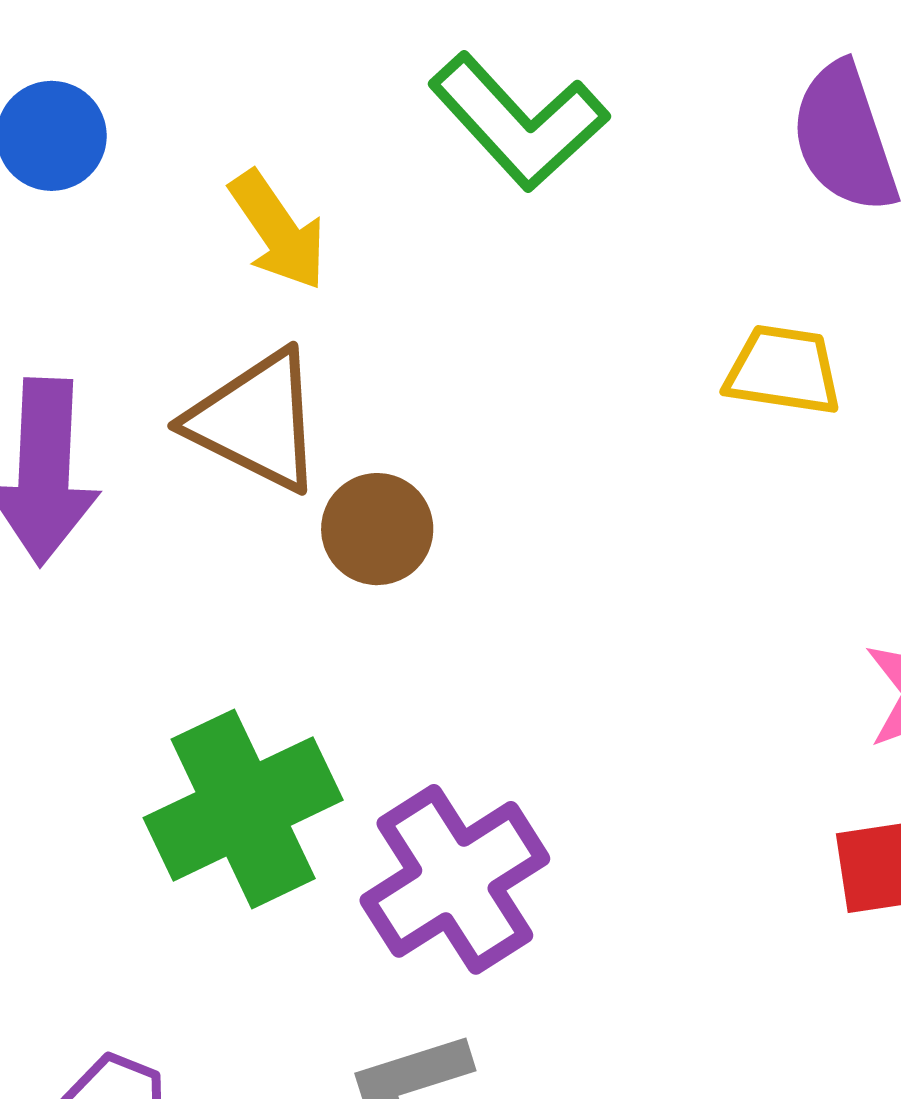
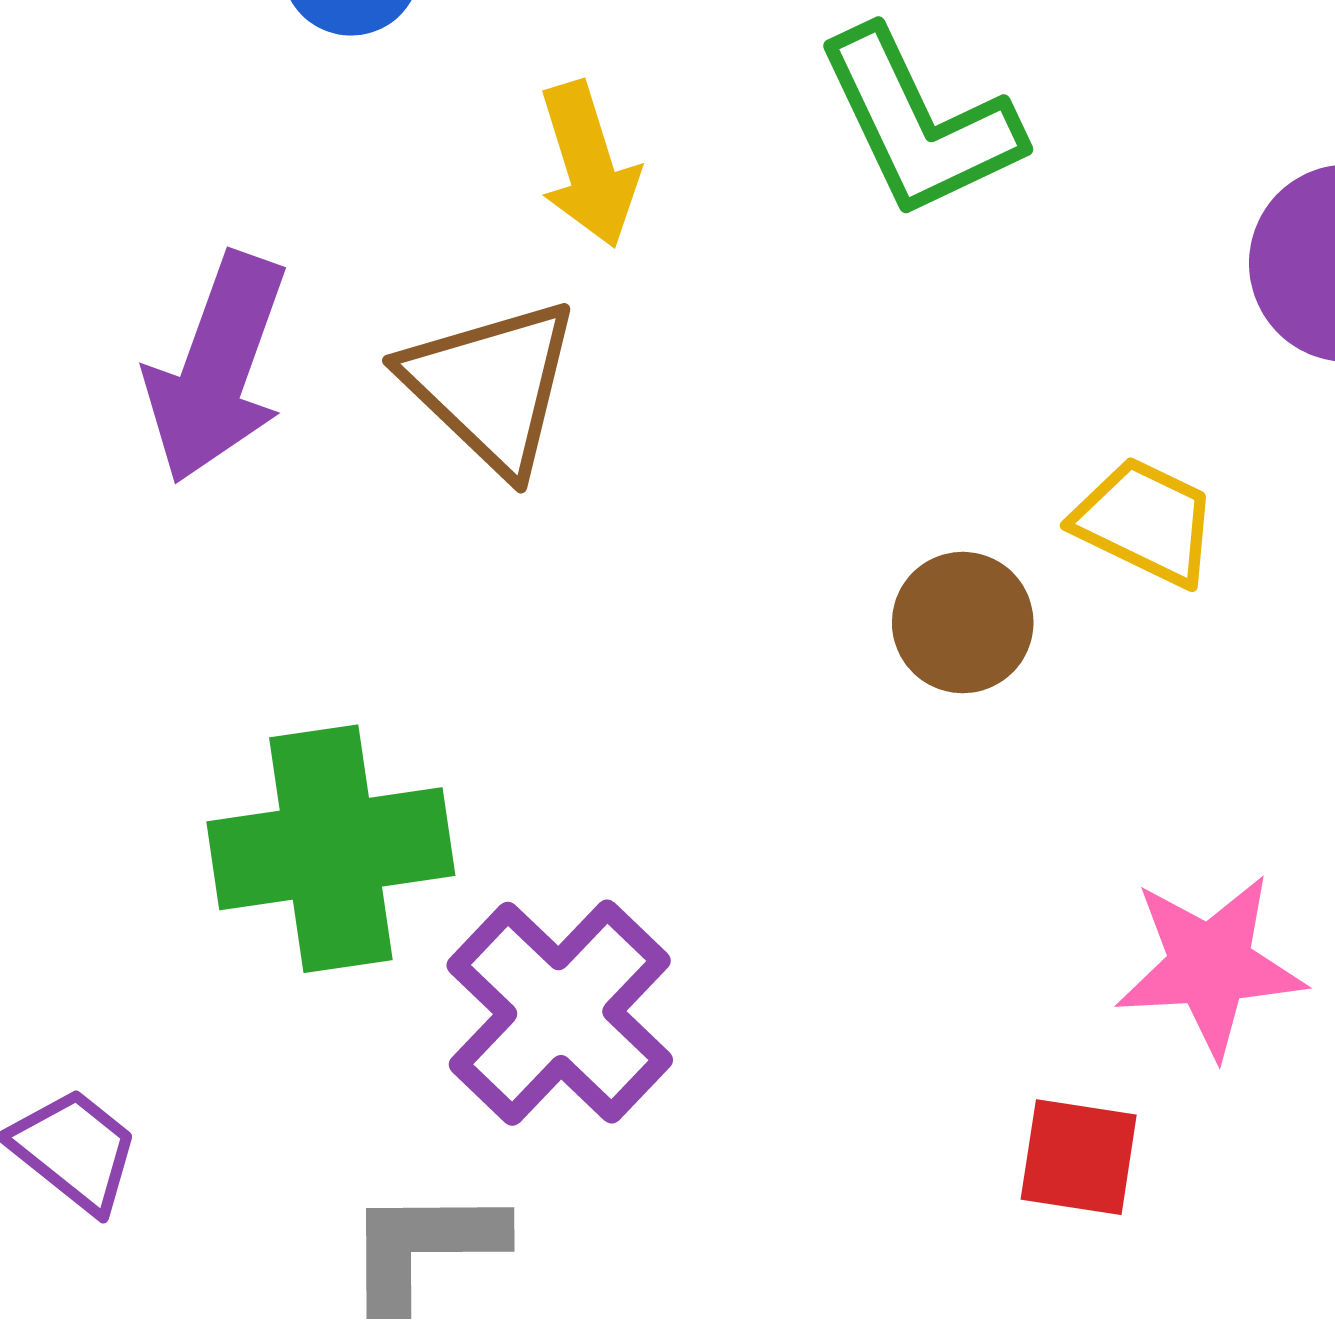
brown circle: (377, 529) -> (963, 623), moved
purple cross: (455, 879) -> (560, 1013), turned -31

